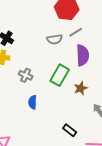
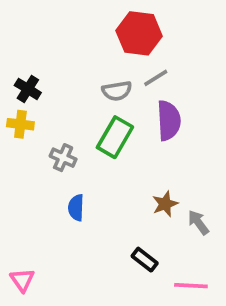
green rectangle: (60, 75) -> (115, 137), moved
brown star: (81, 88) -> (165, 204), moved

